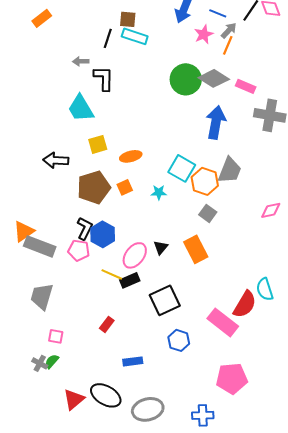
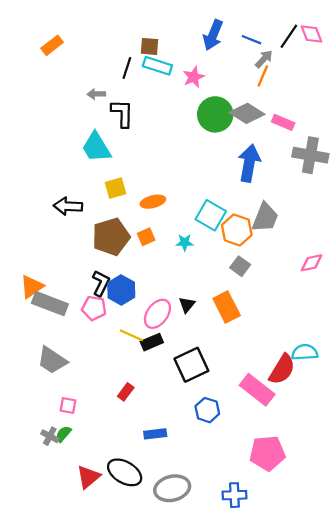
pink star: (204, 34) -> (194, 77), moved
cyan semicircle: (265, 289) -> (305, 352), turned 105
gray trapezoid: (42, 296) -> (52, 360), turned -72

